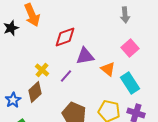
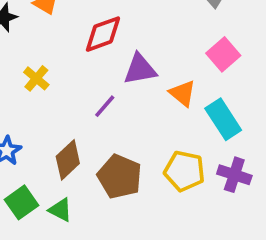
yellow cross: (42, 70) -> (36, 78), moved
brown diamond: (35, 92) -> (68, 160), moved

